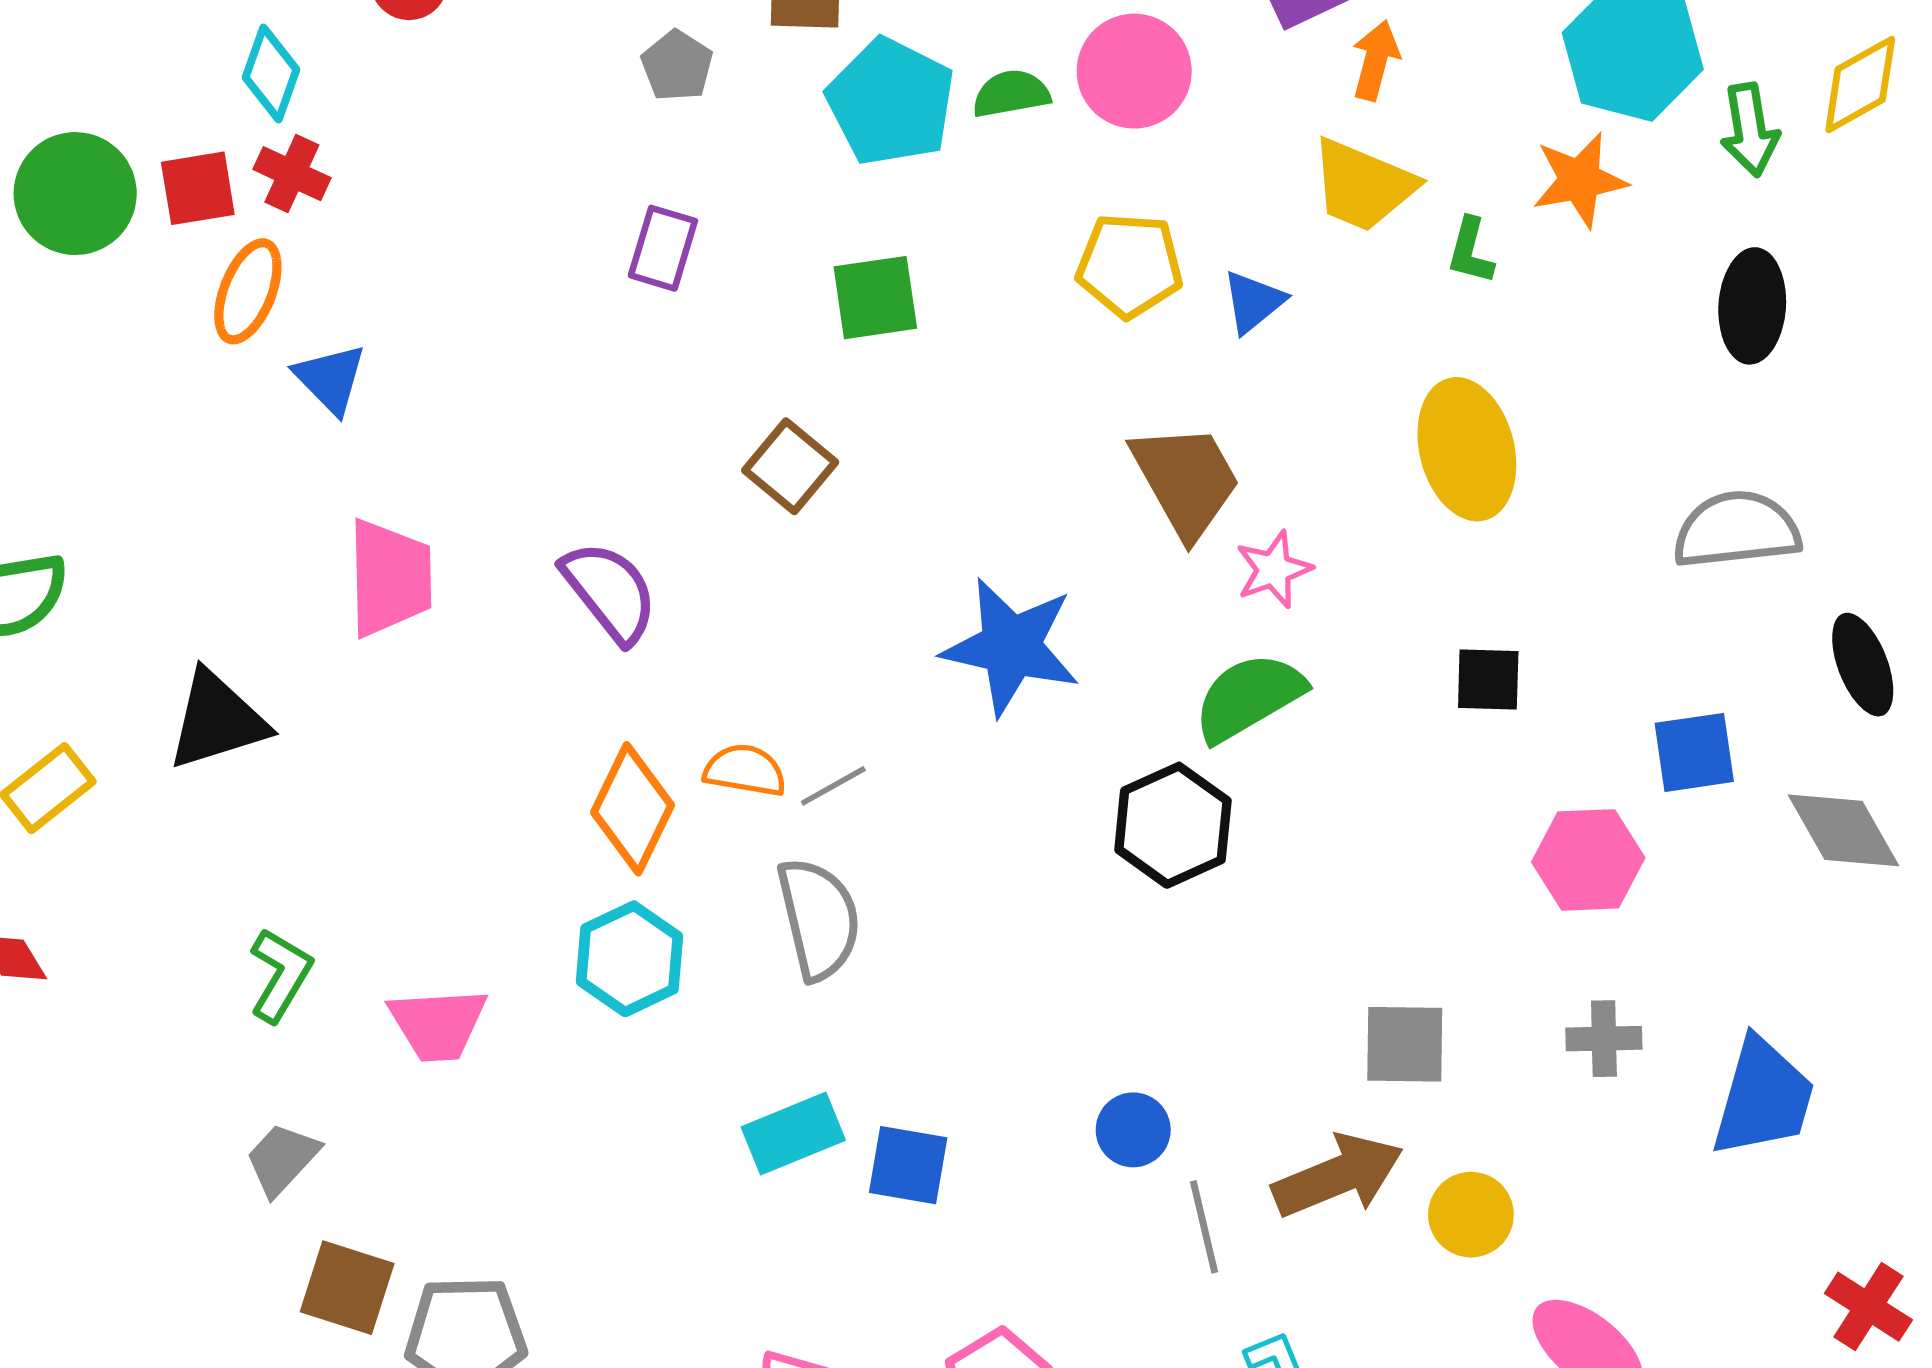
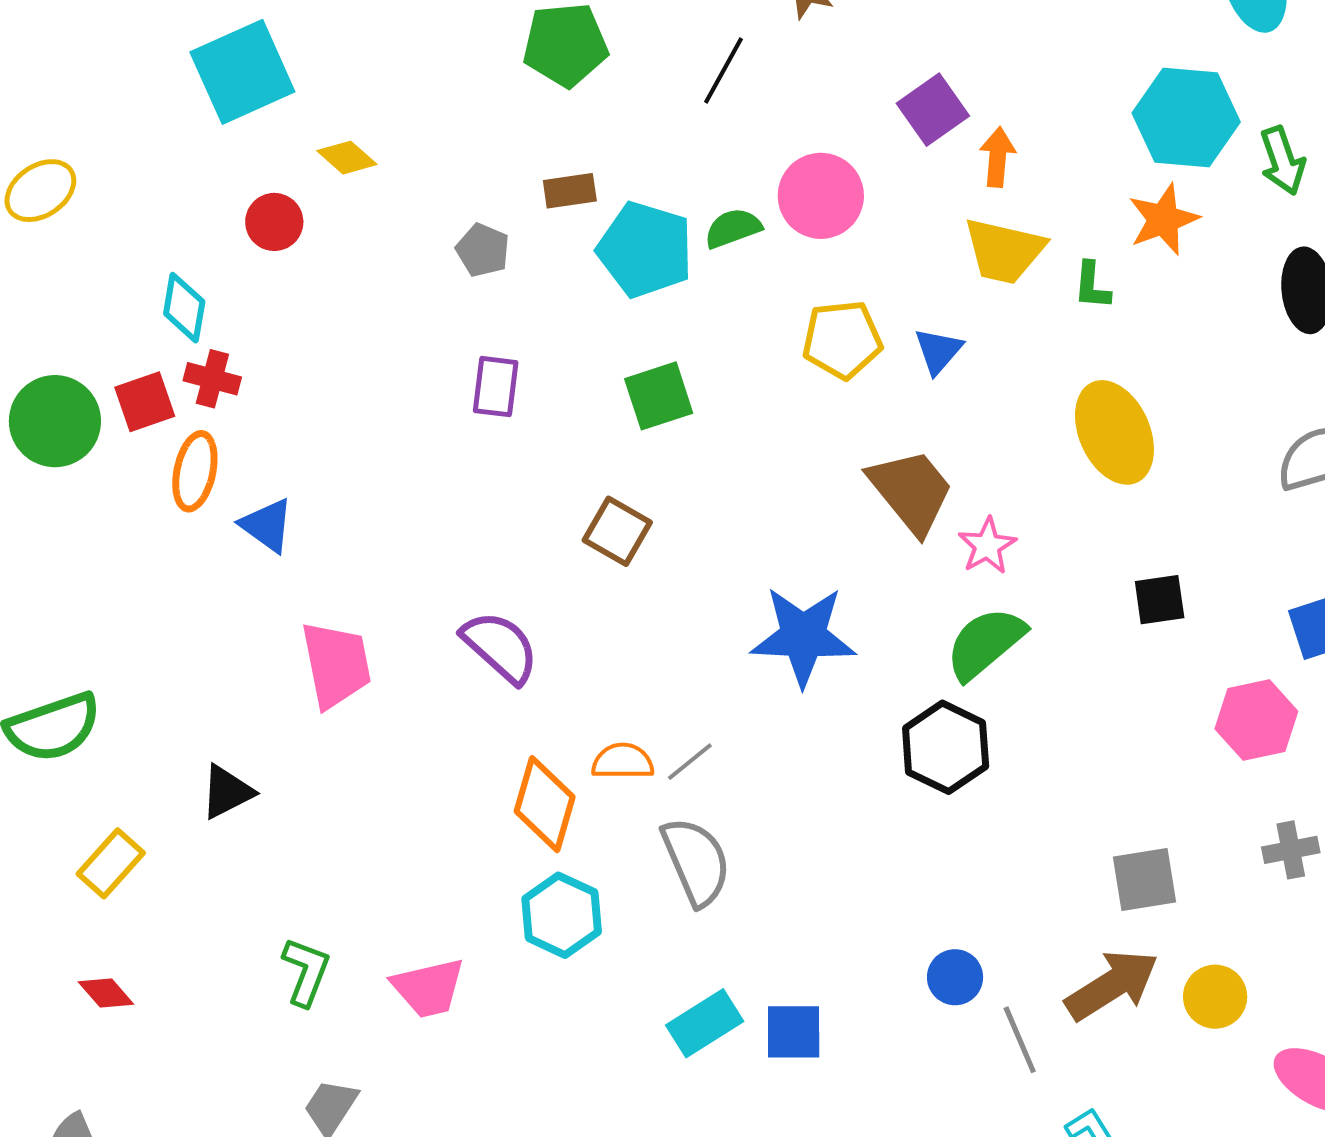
black triangle: (217, 720) -> (227, 792), size x0.7

